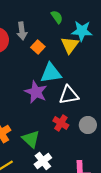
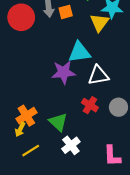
orange square: (38, 47) -> (66, 12), moved, turned 32
purple star: (36, 92) -> (63, 72), turned -30

